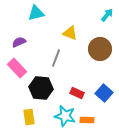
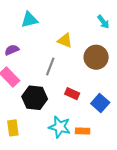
cyan arrow: (107, 15) -> (103, 22), turned 104
red rectangle: (77, 93) -> (72, 94), moved
yellow rectangle: (29, 117) -> (13, 128), moved

